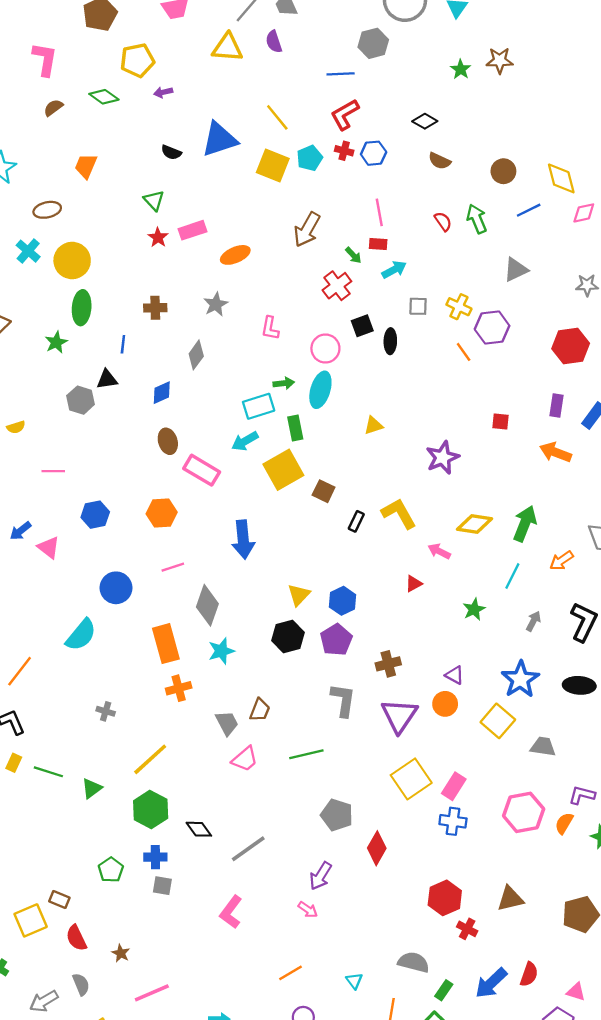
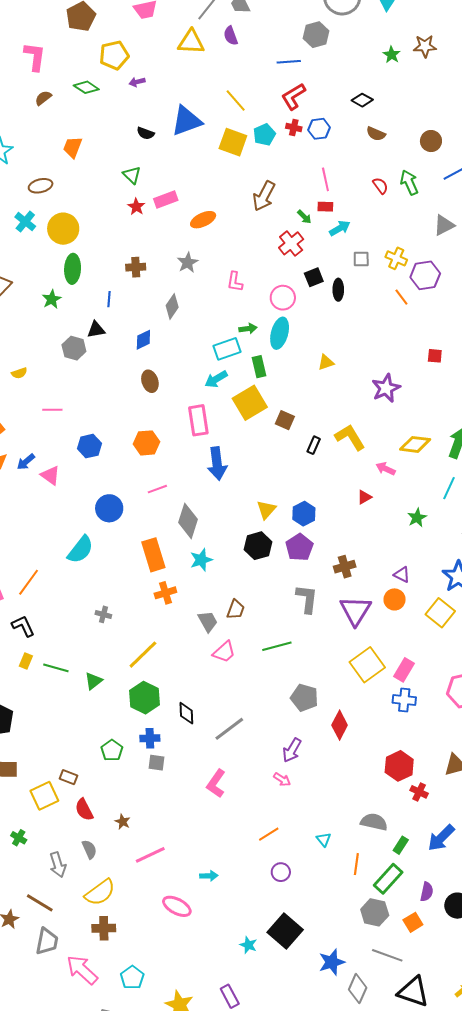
pink rectangle: (202, 470) -> (198, 420), moved, turned 52
black diamond: (199, 829) -> (186, 713), turned 35
gray arrow: (44, 1001) -> (58, 865), turned -75

